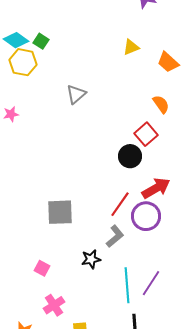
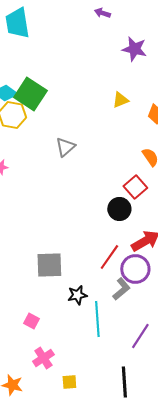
green square: (41, 41) -> (30, 94), size x2.0
gray L-shape: (115, 236) -> (121, 289), moved
black star: (91, 259) -> (77, 295), moved
cyan line: (127, 285) -> (97, 319), moved

